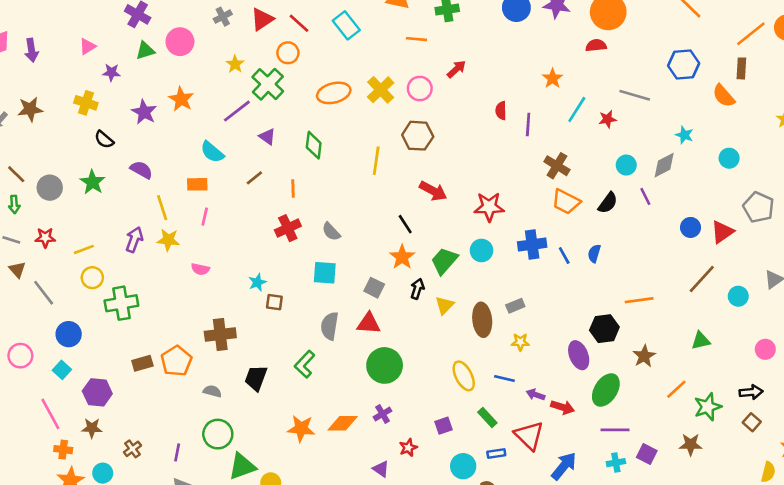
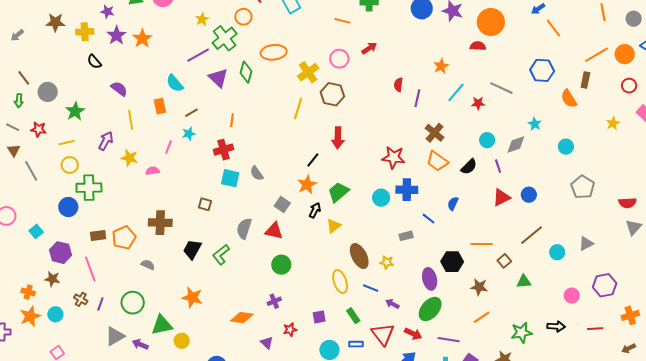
yellow cross: (381, 90) -> (308, 72), moved
orange star: (181, 99) -> (142, 39), moved
yellow cross: (86, 103) -> (85, 32), turned -30
brown star: (30, 109) -> (55, 22), moved
purple star: (144, 112) -> (116, 35), moved
purple triangle: (267, 137) -> (218, 78), size x1.5
green diamond: (314, 145) -> (246, 72), moved
brown line: (254, 178) -> (191, 113), moved
green star: (93, 182) -> (75, 111), moved
orange rectangle: (197, 184) -> (160, 106), turned 70
red arrow: (433, 191) -> (338, 138), turned 55
red star: (489, 207) -> (393, 157), moved
pink line: (205, 217) -> (169, 147), moved
black line: (405, 224) -> (313, 160), turned 63
gray semicircle: (331, 232) -> (257, 173), moved
red triangle: (722, 232) -> (502, 197), moved
yellow star: (168, 240) -> (130, 158), moved
cyan circle: (482, 250) -> (381, 198), moved
blue line: (564, 255) -> (429, 219), moved, turned -32
pink semicircle: (200, 269) -> (153, 171), turned 152
cyan square: (325, 273) -> (230, 178), moved
cyan star: (257, 282) -> (189, 134), moved
gray rectangle: (515, 306) -> (406, 236), moved
brown ellipse: (482, 320) -> (359, 256), moved, turned -30
blue circle: (69, 334) -> (68, 207), moved
brown star: (644, 356) -> (479, 287), turned 30
green circle: (385, 365) -> (281, 265), size x0.7
black trapezoid: (256, 378) -> (192, 249), moved
orange line: (676, 389) -> (482, 317), moved
green ellipse: (606, 390) -> (430, 309), moved
red arrow: (563, 407) -> (413, 334), moved
pink line: (50, 414) -> (90, 269), moved
brown square: (752, 422) -> (504, 261), moved
orange diamond: (343, 423) -> (242, 318), moved
orange star: (301, 429) -> (192, 297), moved
green circle: (218, 434) -> (133, 303), moved
brown cross: (132, 449) -> (81, 299), turned -32
purple line: (177, 452) -> (100, 304), moved

